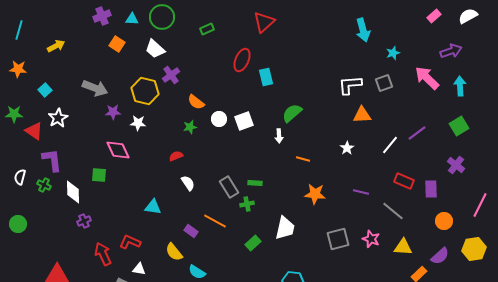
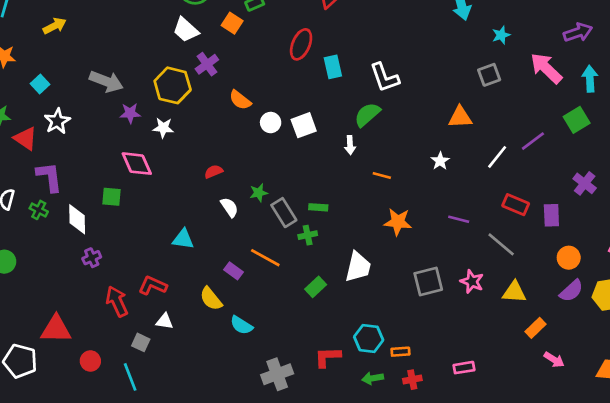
orange square: (117, 44) -> (232, 23), moved
white L-shape: (350, 85) -> (385, 77), moved, turned -105
green square: (459, 126) -> (577, 120), moved
green star: (190, 127) -> (259, 193), moved
purple semicircle: (440, 256) -> (571, 291), moved

